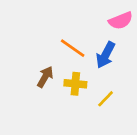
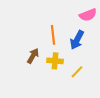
orange line: (73, 48) -> (53, 35), turned 48

